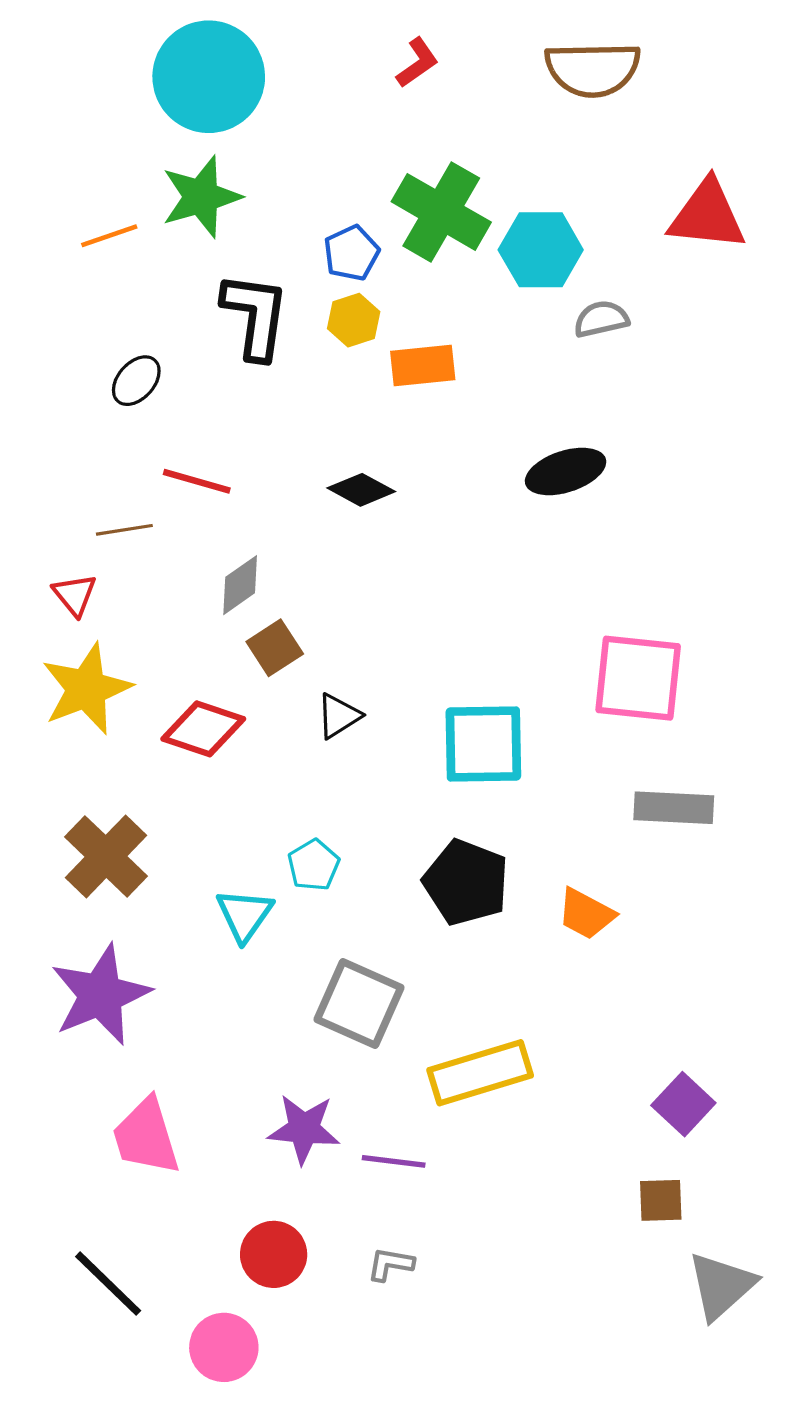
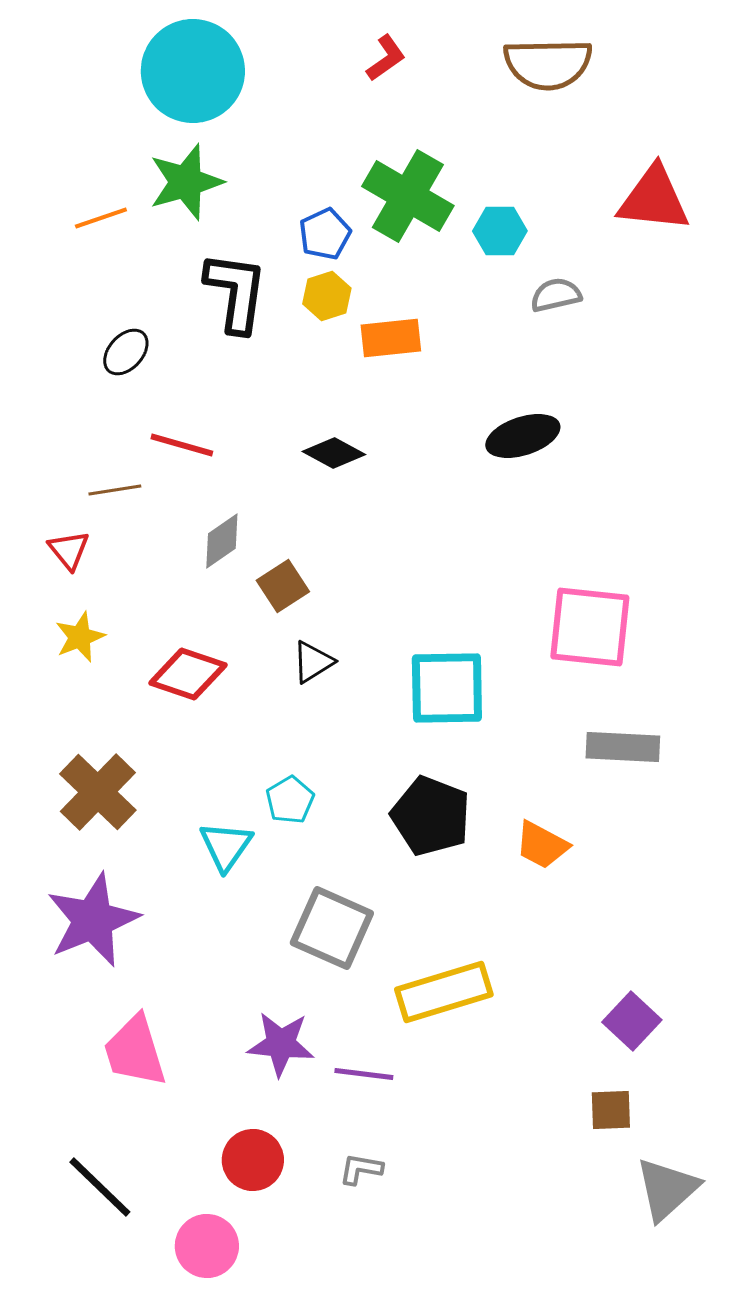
cyan hexagon: (541, 250) -> (500, 231), size x0.7
brown square: (275, 648) -> (283, 586), moved
yellow star: (87, 689) -> (80, 637), size x0.6

